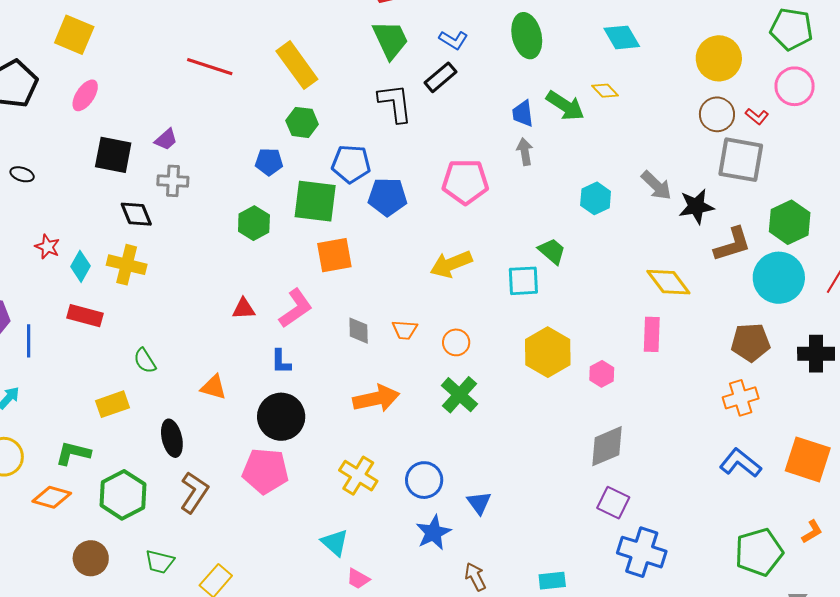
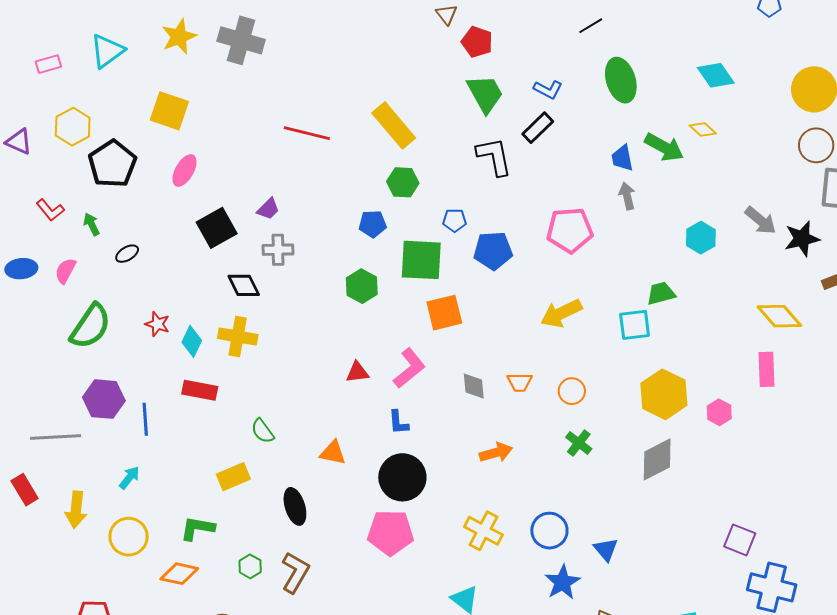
black square: (113, 155) -> (217, 228), turned -36
blue pentagon: (351, 164) -> (455, 220), size x0.6
black ellipse: (22, 174) -> (127, 254), turned -45
green trapezoid: (552, 251) -> (661, 293), turned -52
green cross: (459, 395) -> (579, 443), size x0.7
orange arrow: (376, 398) -> (496, 453), size x0.7
gray diamond: (607, 446) -> (657, 459), moved
brown L-shape: (194, 492) -> (295, 572), moved
green hexagon: (123, 495) -> (250, 566), size x0.5

